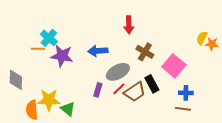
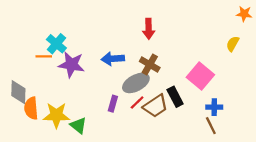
orange star: (212, 44) -> (244, 14), moved
brown cross: (145, 52) -> (150, 65), moved
brown line: (183, 109) -> (211, 126), turned 56
orange semicircle: (32, 110) -> (31, 108), moved

